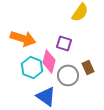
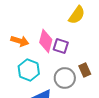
orange arrow: (23, 38) -> (20, 41), size x0.7
pink diamond: (49, 61) -> (46, 41), moved

